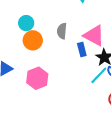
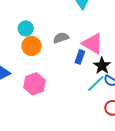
gray semicircle: (62, 31) -> (61, 38), turned 63
blue rectangle: (82, 49) -> (80, 57), turned 32

